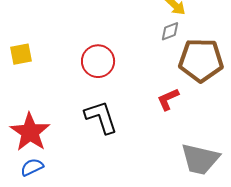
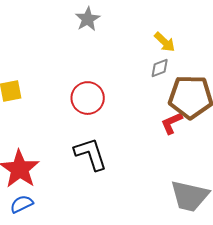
red L-shape: (168, 99) -> (172, 123), moved

